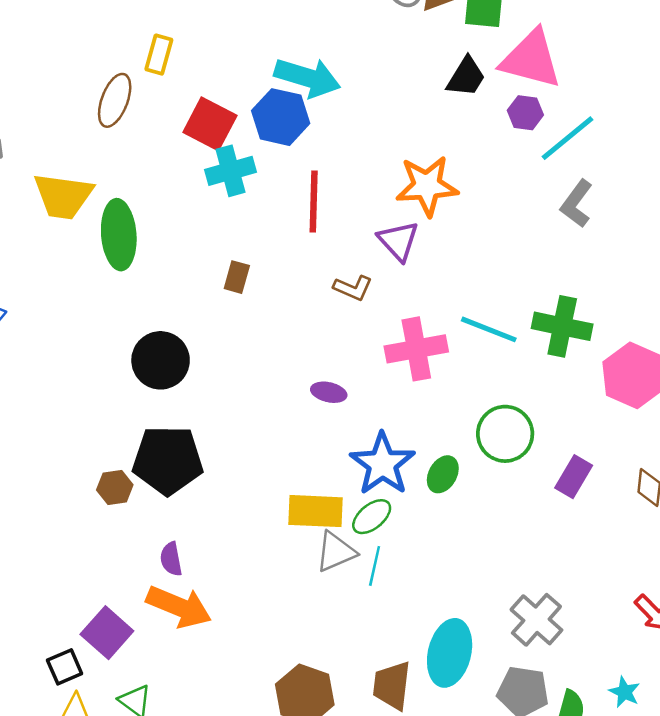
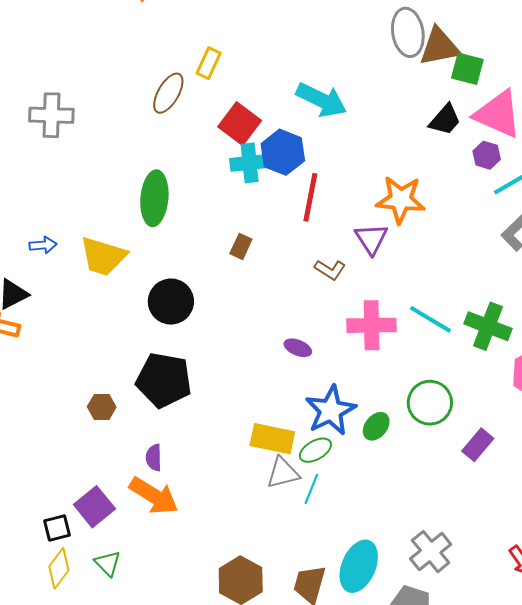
blue hexagon: (281, 117) -> (283, 152), moved
yellow trapezoid: (63, 196) -> (103, 256), moved
brown hexagon: (115, 487) -> (102, 407), moved

